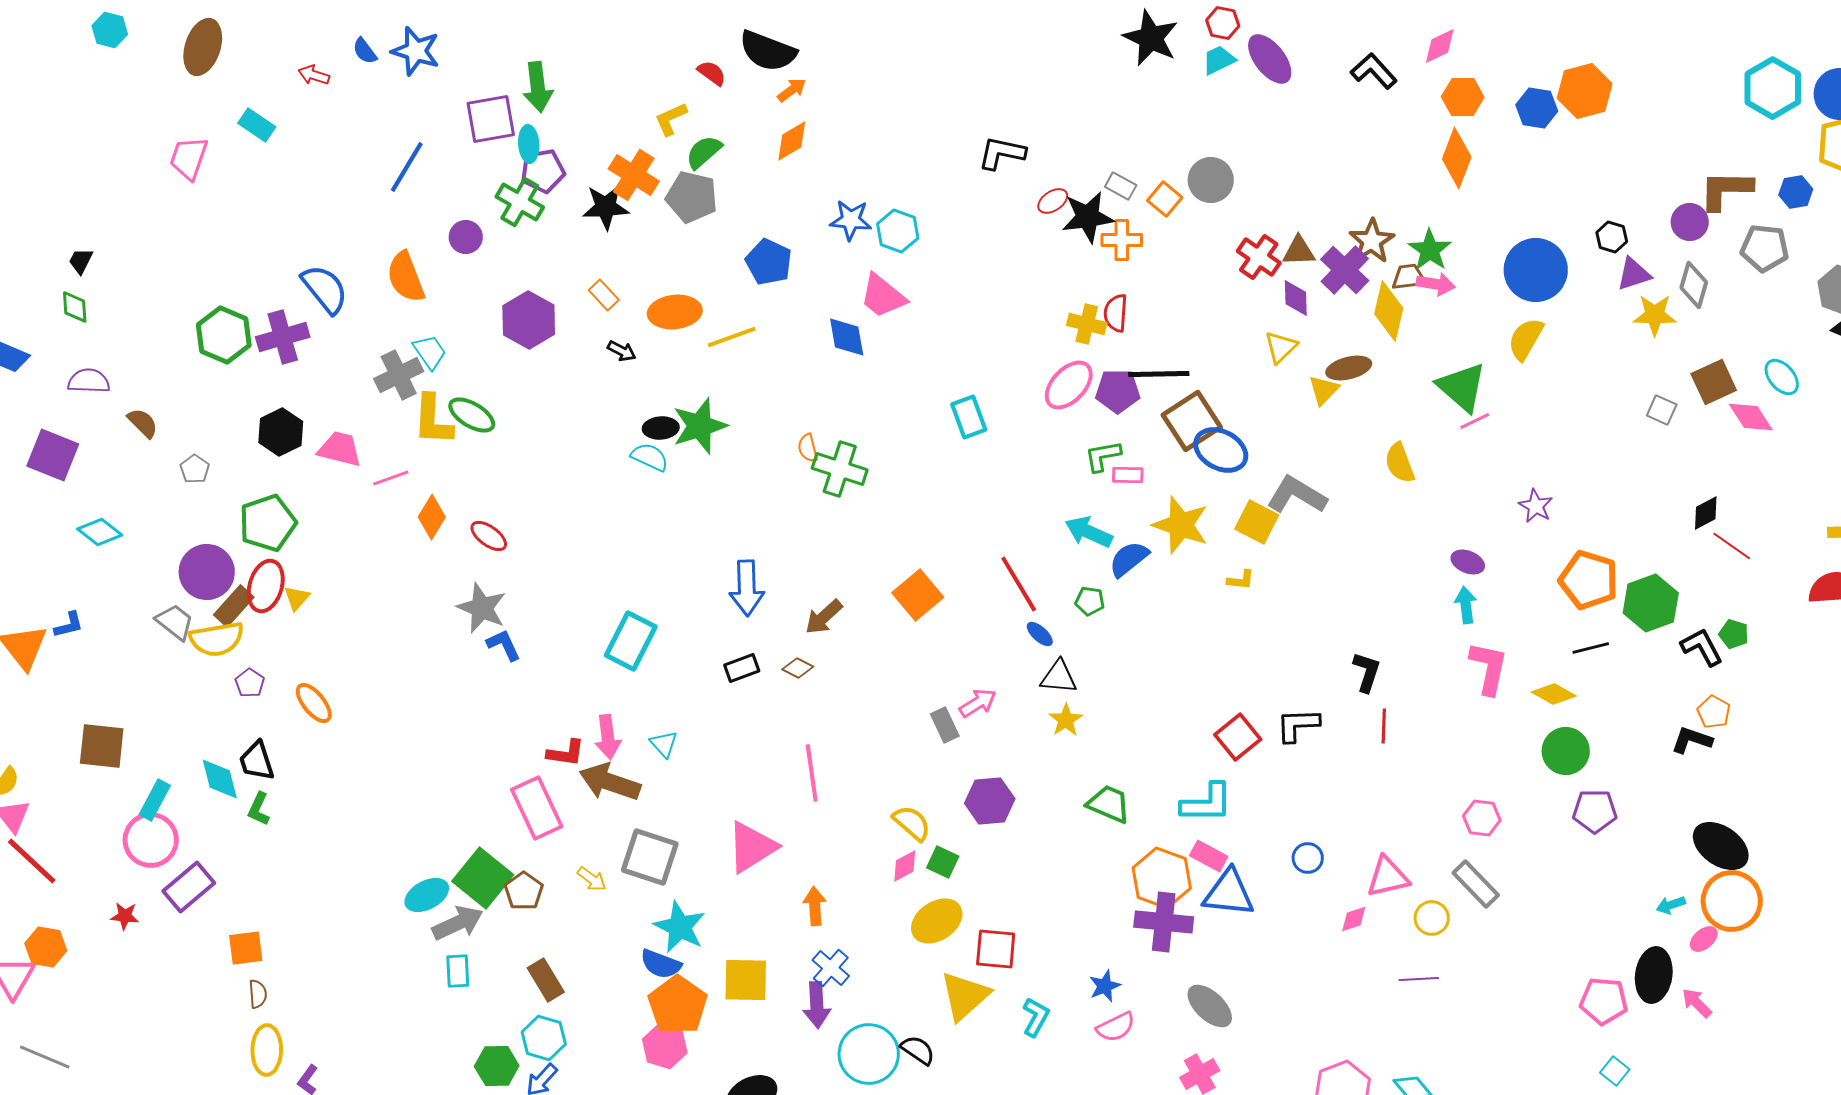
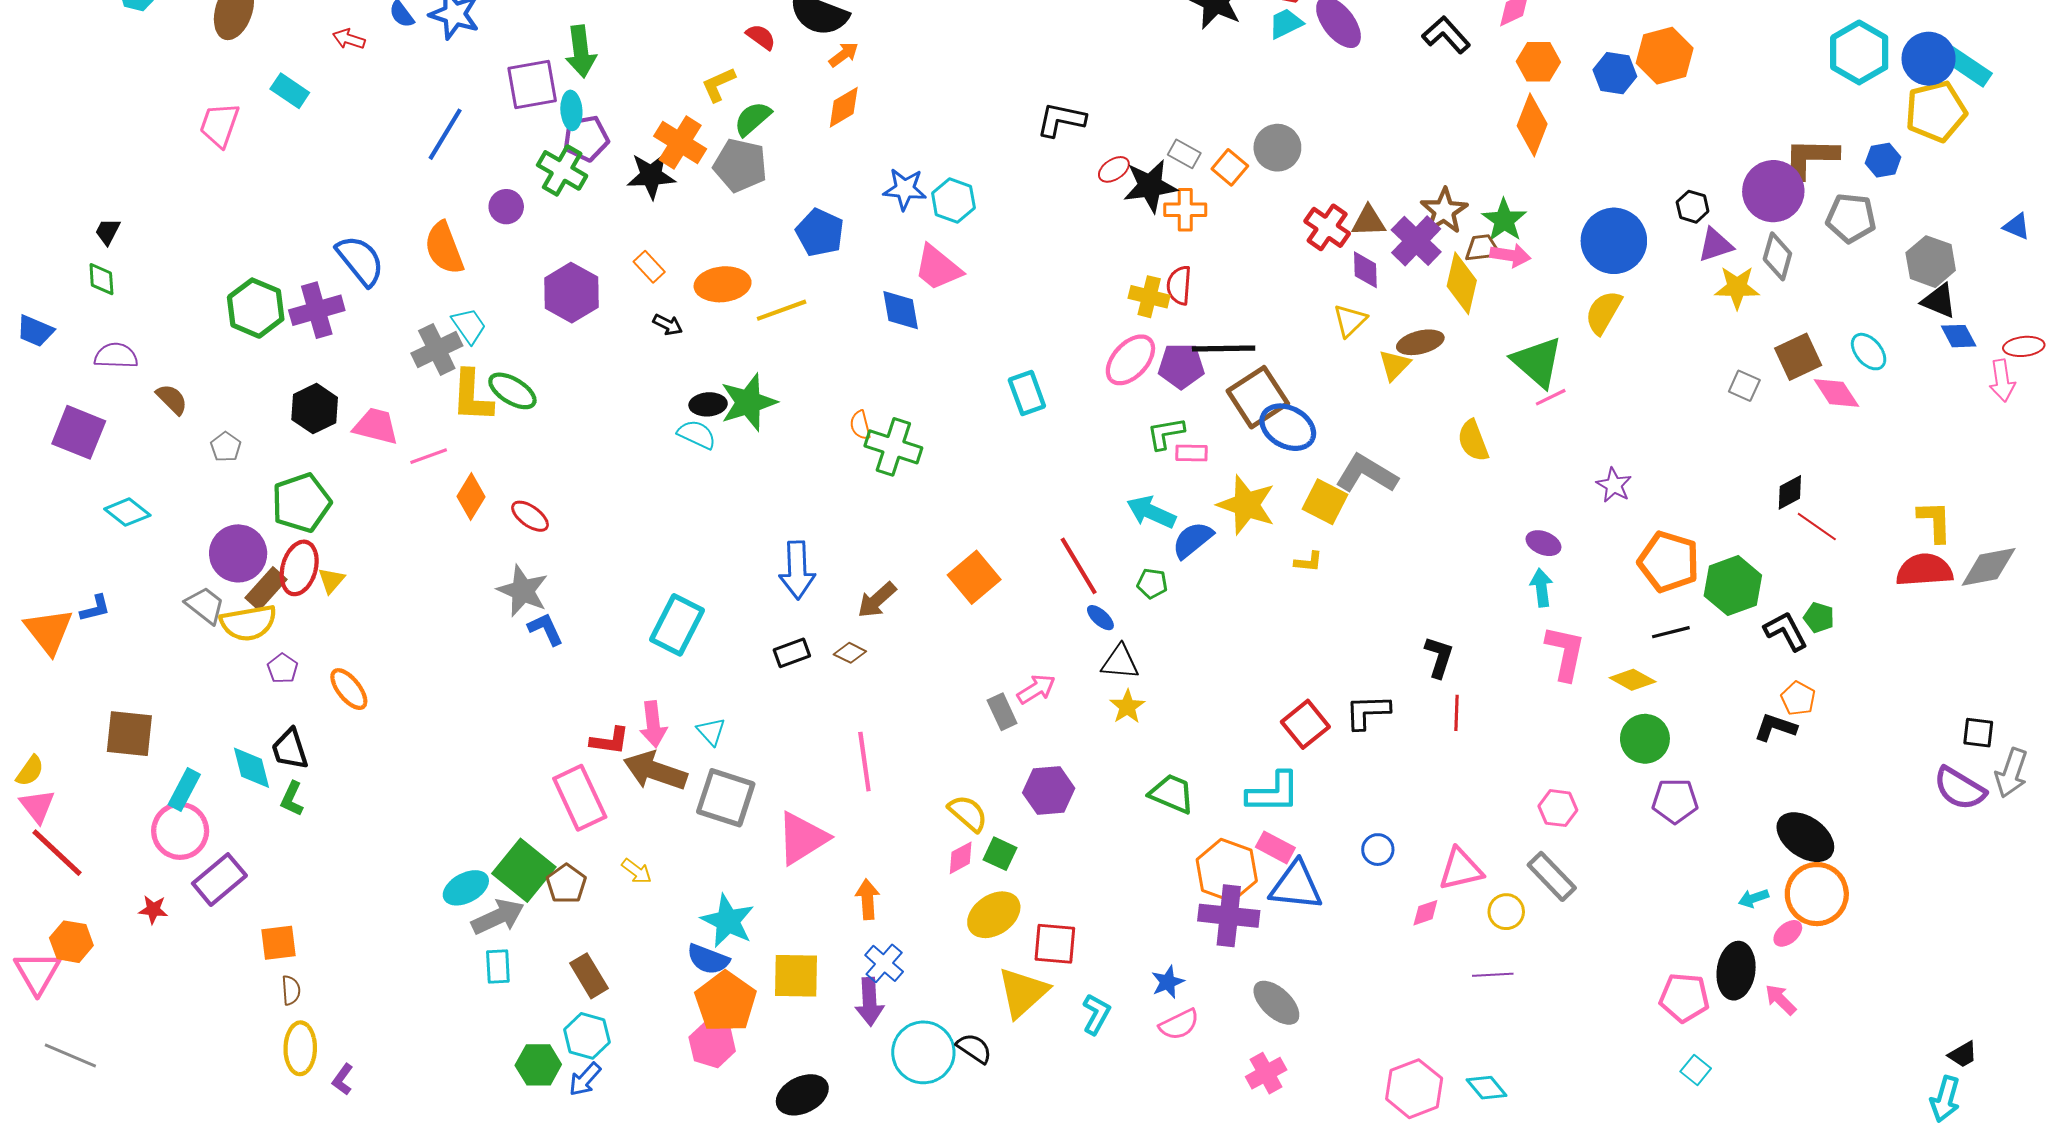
purple circle: (1690, 222) -> (1773, 191), size x1.6
gray square: (650, 857) -> (726, 798), moved

